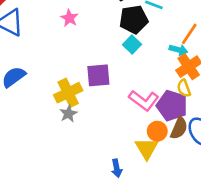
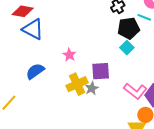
pink star: (69, 18) -> (69, 55), moved
gray star: (68, 114) -> (92, 88), moved

